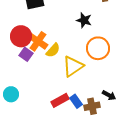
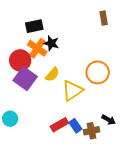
black star: (84, 20) -> (51, 43), moved
orange cross: (38, 41) -> (37, 48), moved
purple square: (26, 54) -> (25, 78), size x1.6

